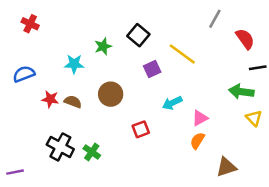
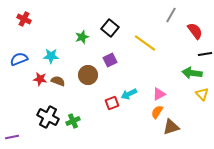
cyan star: (74, 64) -> (51, 56), moved
purple square: (152, 69) -> (110, 60), moved
cyan arrow: (172, 103) -> (129, 94), moved
green cross: (92, 152) -> (73, 121), turned 32
brown triangle: (226, 167) -> (171, 127), moved

